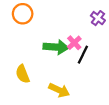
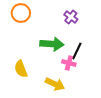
purple cross: (98, 18) -> (71, 17), moved
pink cross: (74, 43) -> (69, 63), moved, turned -32

